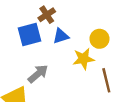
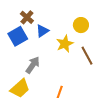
yellow circle: (99, 39) -> (81, 25), moved

